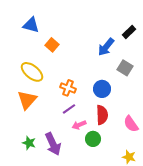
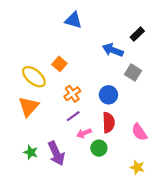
blue triangle: (31, 25) -> (73, 20), moved
orange square: (52, 45) -> (59, 64), moved
blue arrow: (106, 47) -> (113, 50), turned 72
orange cross: (68, 88) -> (72, 94), turned 35

